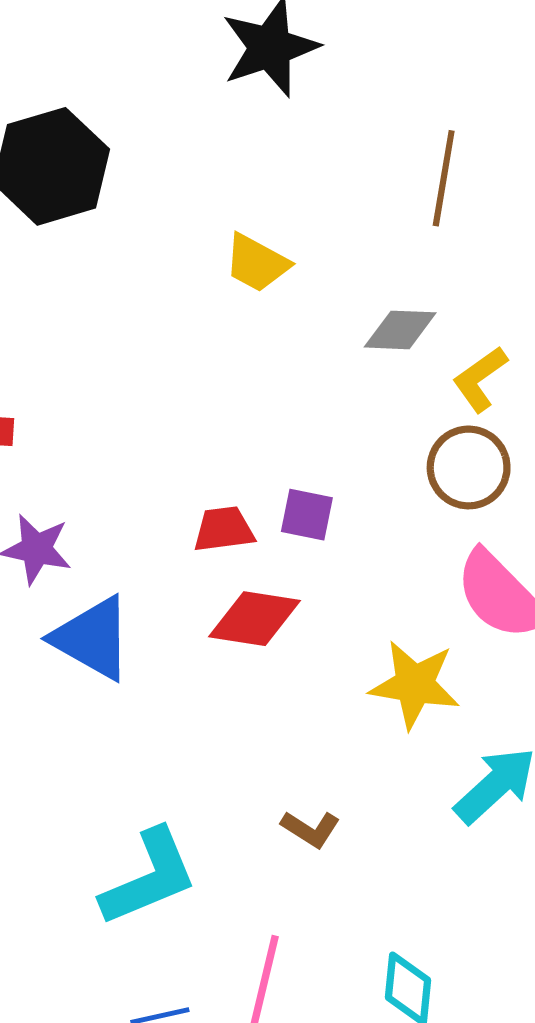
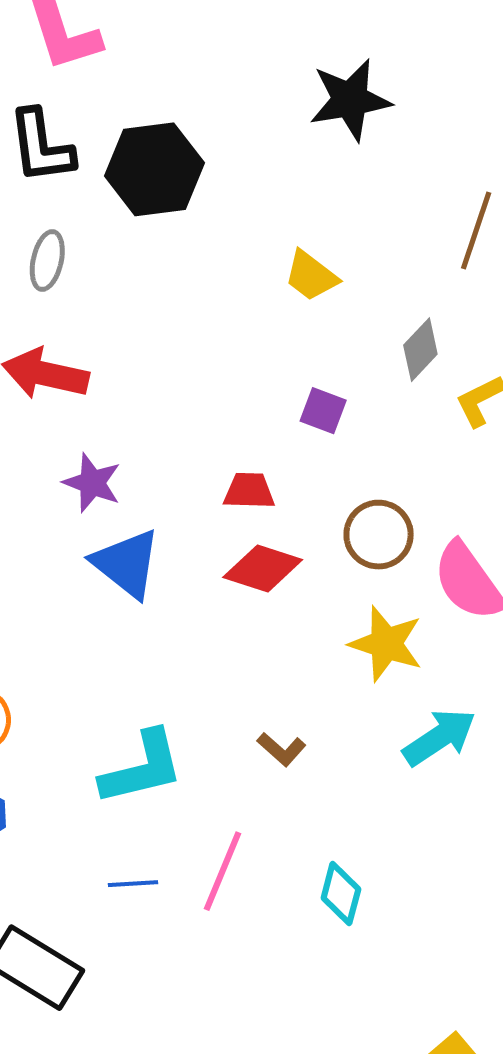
gray diamond: (400, 330) -> (420, 350), turned -58
brown circle: (469, 467) -> (379, 535), moved
purple square: (307, 515) -> (323, 411), moved

